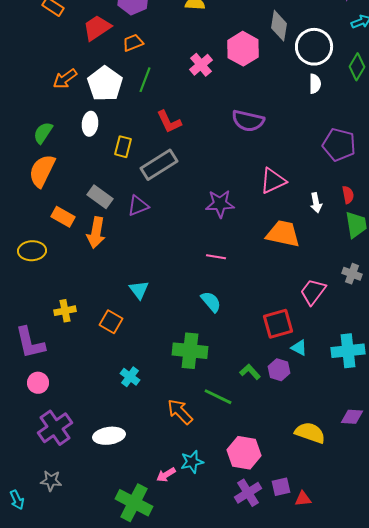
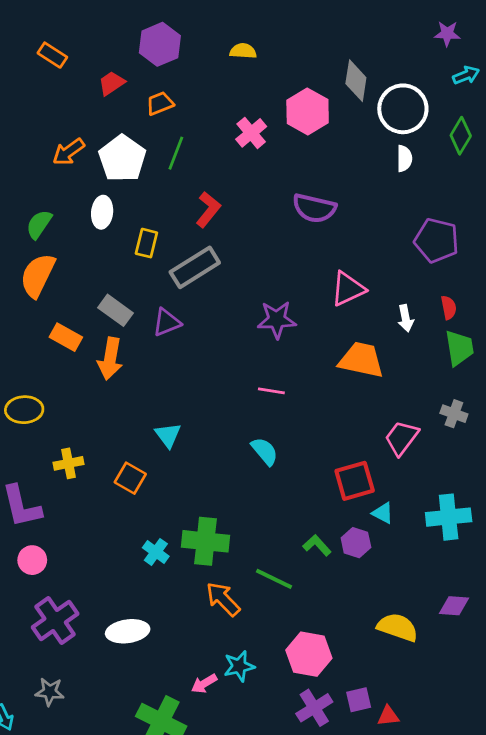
red trapezoid: (97, 28) -> (111, 83), size x0.7
red L-shape: (169, 122) -> (208, 210), turned -116
yellow ellipse: (32, 251) -> (24, 410), moved
green cross: (190, 351) -> (206, 541), moved

